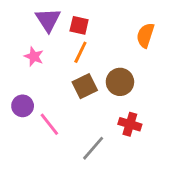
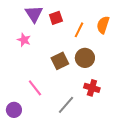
red square: (79, 25) -> (56, 18), turned -32
orange line: (80, 52) -> (79, 30), moved
purple circle: (23, 106) -> (14, 110), moved

